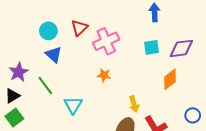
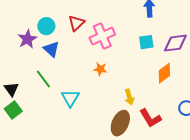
purple star: (19, 72) -> (27, 39), moved
black triangle: (12, 96) -> (11, 89), turned -35

